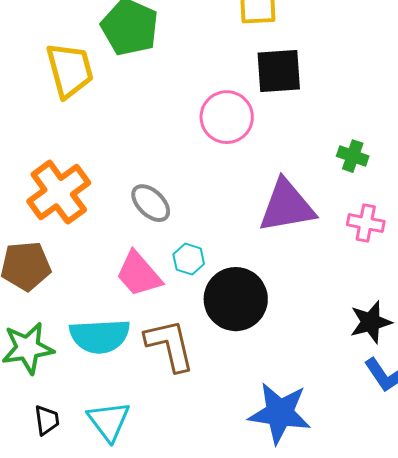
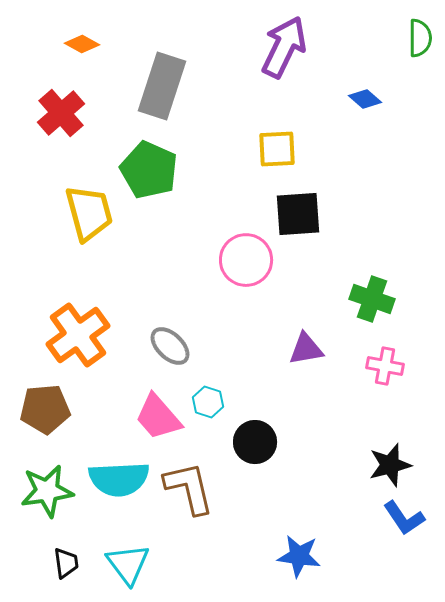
green cross: (353, 156) -> (372, 299), size x1.4
purple triangle: (287, 206) -> (306, 349), size x0.6
black circle: (236, 299) -> (255, 442), size x0.7
blue star: (280, 413) -> (299, 556), size x0.7

